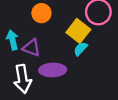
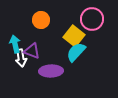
cyan semicircle: (81, 49) -> (76, 52), size x1.5
white arrow: (23, 79) -> (21, 58), moved, size x0.7

